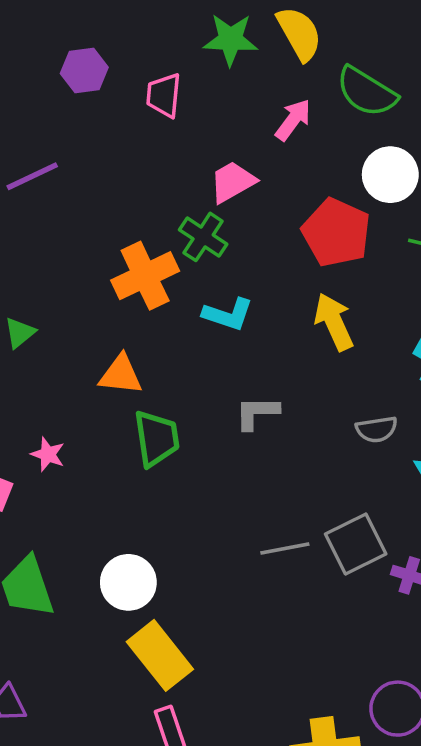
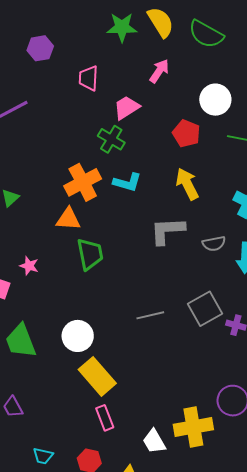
green semicircle: (367, 92) -> (206, 34), moved
pink trapezoid: (164, 95) -> (88, 78), moved
red pentagon: (336, 232) -> (186, 133), size x0.7
orange cross: (145, 276) -> (83, 182), moved
gray L-shape: (257, 413) -> (167, 231), moved, size x1.4
gray line: (285, 548) -> (150, 315), moved

